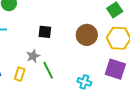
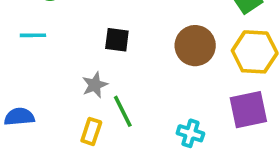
purple square: (115, 69) -> (248, 110), turned -30
yellow rectangle: (20, 74) -> (91, 131), moved

